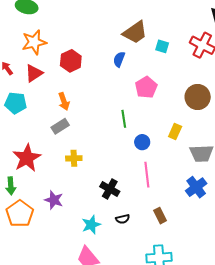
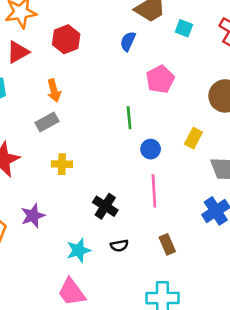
purple star: (54, 200) -> (33, 216), turned 30

